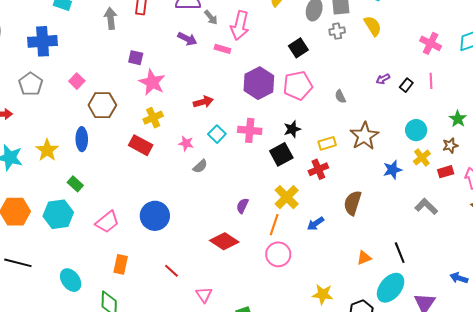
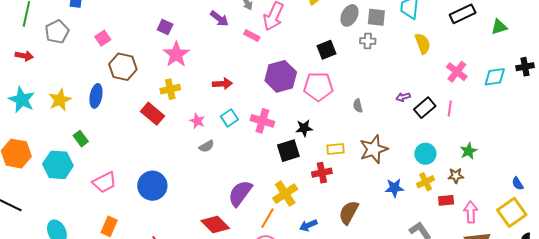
yellow semicircle: (373, 26) -> (423, 44), moved
black rectangle: (406, 85) -> (425, 108), size x1.5
purple semicircle: (242, 206) -> (240, 193), size x1.8

